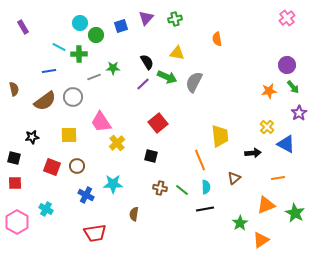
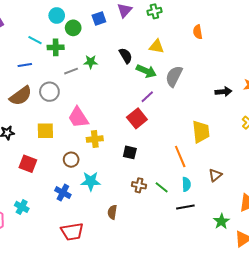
purple line: (143, 84) -> (147, 97), moved
yellow cross: (117, 143) -> (95, 139), turned 35
black arrow: (253, 153) -> (223, 92), moved
brown circle: (77, 166) -> (71, 160), moved

